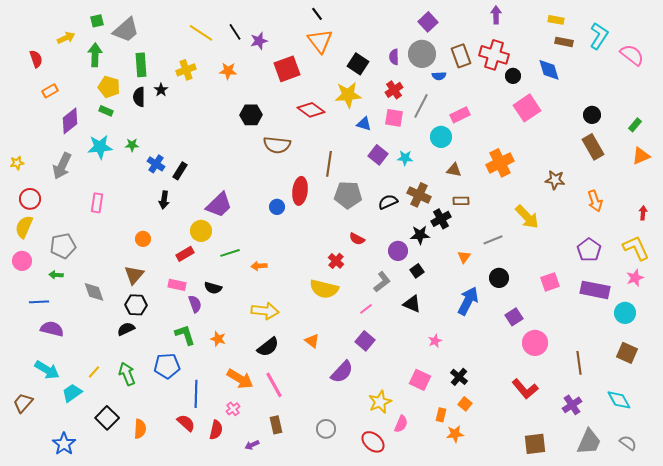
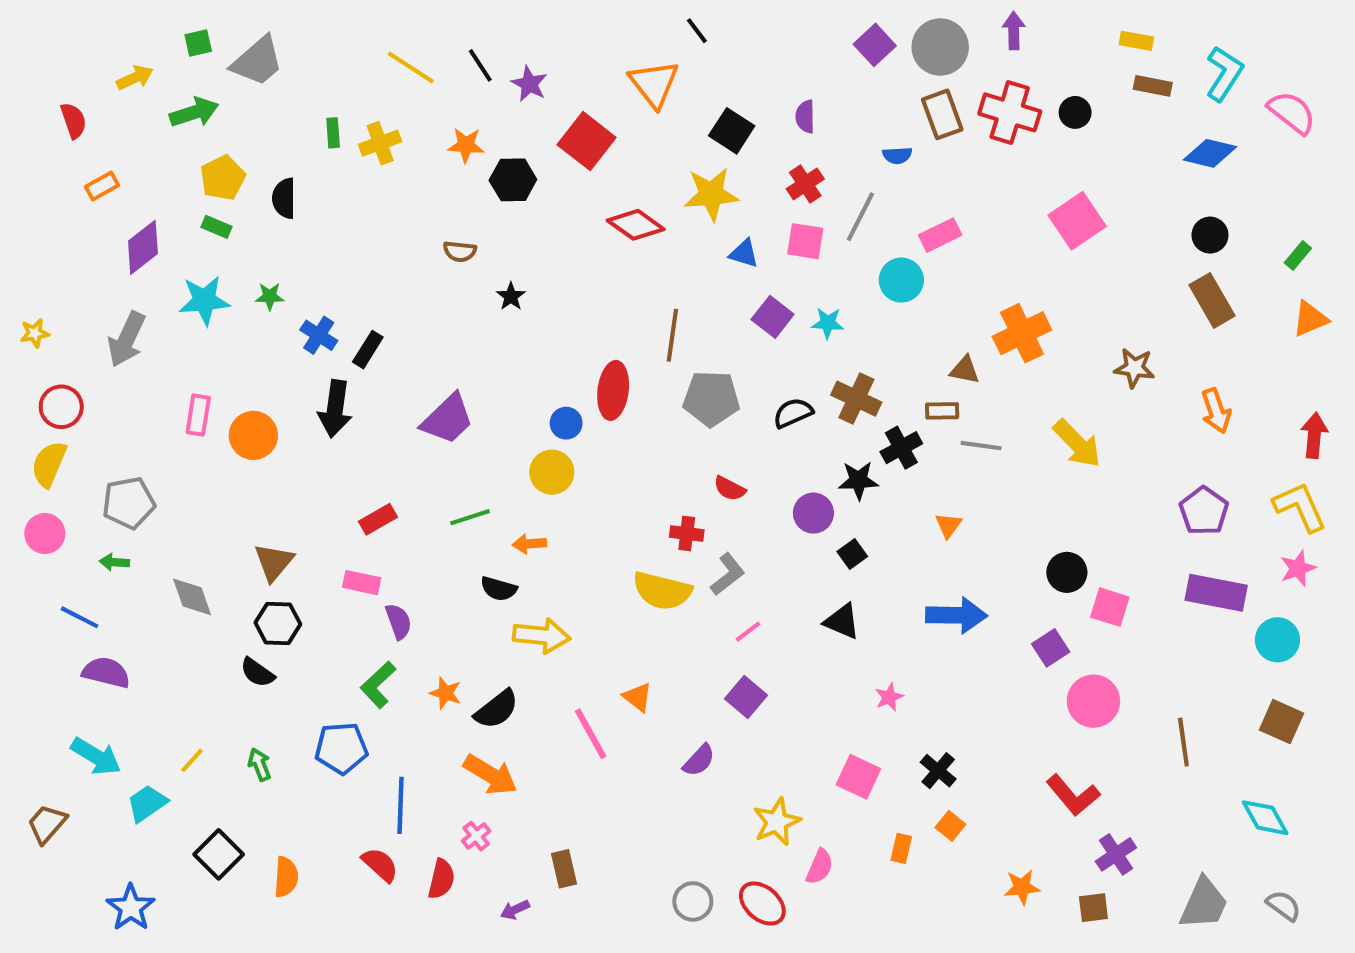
black line: (317, 14) -> (697, 31), moved
purple star: (259, 41) -> (529, 84), turned -30
gray circle: (422, 54) -> (940, 47), moved
green arrow: (95, 55) -> (194, 112), turned 70
green rectangle: (141, 65) -> (333, 133), moved, size x0.6
red square: (287, 69) -> (587, 141), turned -32
blue diamond: (549, 70) -> (1210, 153), moved, turned -60
black circle: (513, 76) -> (1075, 112), moved
yellow pentagon: (109, 87) -> (223, 178), turned 30
black star: (161, 90) -> (511, 296), moved
black hexagon: (251, 115) -> (513, 180), moved
brown semicircle: (277, 145) -> (460, 251), moved, size x0.6
brown triangle: (454, 170) -> (965, 370), moved
black arrow: (164, 200) -> (335, 409), size x1.5
red arrow: (643, 213) -> (1314, 435), size x1.5
yellow circle: (201, 231) -> (552, 472), moved
orange circle: (143, 239) -> (253, 435), moved, size x1.5
gray line: (493, 240) -> (981, 446), moved, turned 30
red cross: (336, 261) -> (687, 534), turned -35
black circle: (499, 278) -> (1067, 572), moved
gray L-shape: (382, 282) -> (728, 574), moved
pink square: (550, 282) -> (1110, 607), moved, turned 36
black semicircle: (213, 288) -> (499, 589), moved
blue arrow: (468, 301) -> (957, 615), turned 64
blue line: (39, 302) -> (80, 617), turned 30
black semicircle: (126, 329) -> (257, 673), turned -120
green L-shape: (185, 335) -> (378, 685), turned -115
black semicircle: (268, 347) -> (497, 709), moved
purple semicircle: (342, 372) -> (699, 760), size x0.7
green arrow: (127, 374) -> (259, 764), size x0.7
pink line: (274, 385) -> (591, 734), moved
purple cross: (572, 405) -> (1116, 854), moved
gray circle: (326, 429) -> (693, 901), moved
orange star: (455, 434) -> (1022, 887), moved
brown square: (535, 444) -> (1093, 908), size x0.7

